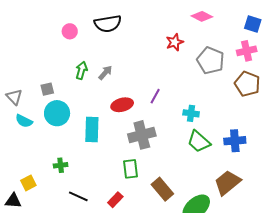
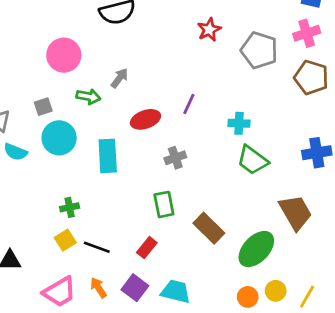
pink circle: (70, 31) -> (64, 55), moved, size x1.6
green arrow: (81, 70) -> (88, 97), moved, turned 90
gray cross: (142, 135) -> (175, 158), size x0.6
blue cross: (235, 141) -> (317, 153), moved
yellow square: (28, 183) -> (65, 240), moved
brown trapezoid: (227, 183) -> (296, 212), turned 104

